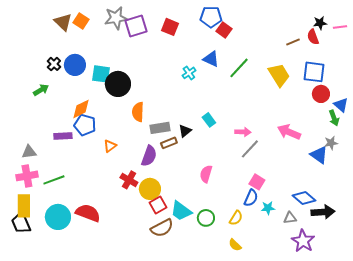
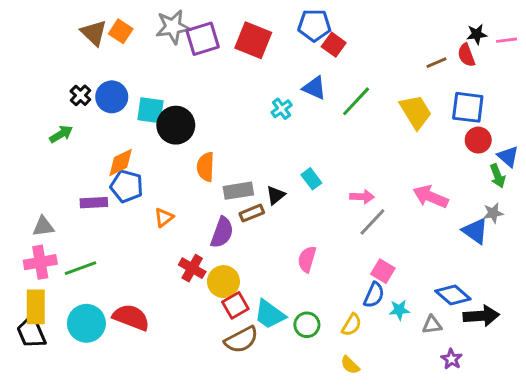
red square: (170, 27) -> (253, 40), size x1.4
purple star: (303, 241) -> (451, 359), size x0.6

